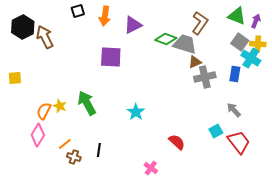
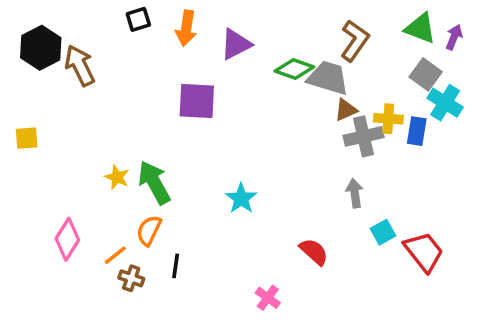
yellow cross: (258, 44) -> (388, 119), moved
yellow star: (60, 106) -> (117, 177), moved
gray arrow: (234, 110) -> (355, 193), moved, turned 35
orange semicircle: (44, 111) -> (149, 230), moved

